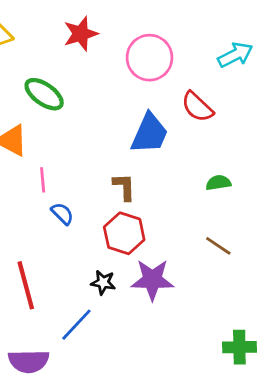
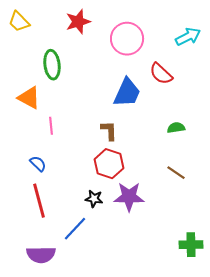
green ellipse: (44, 94) -> (52, 65), turned 48
blue semicircle: (62, 214) -> (38, 164), moved

